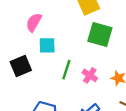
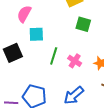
green square: (100, 34) -> (83, 24), size x0.7

